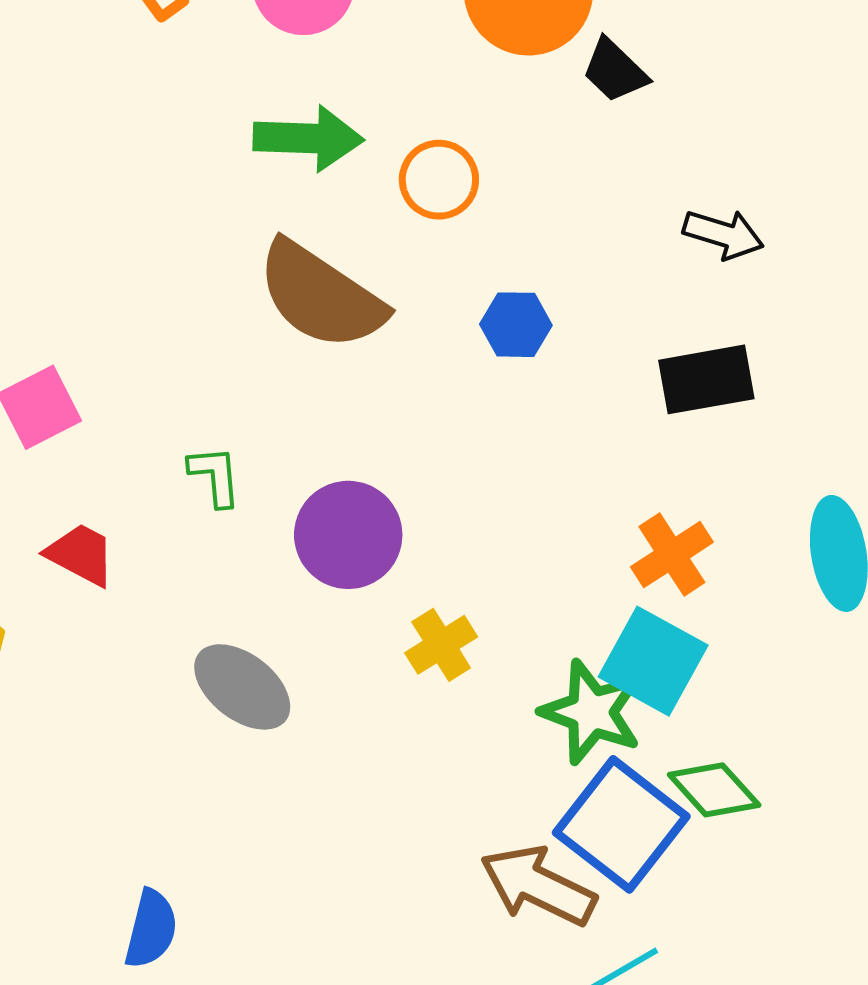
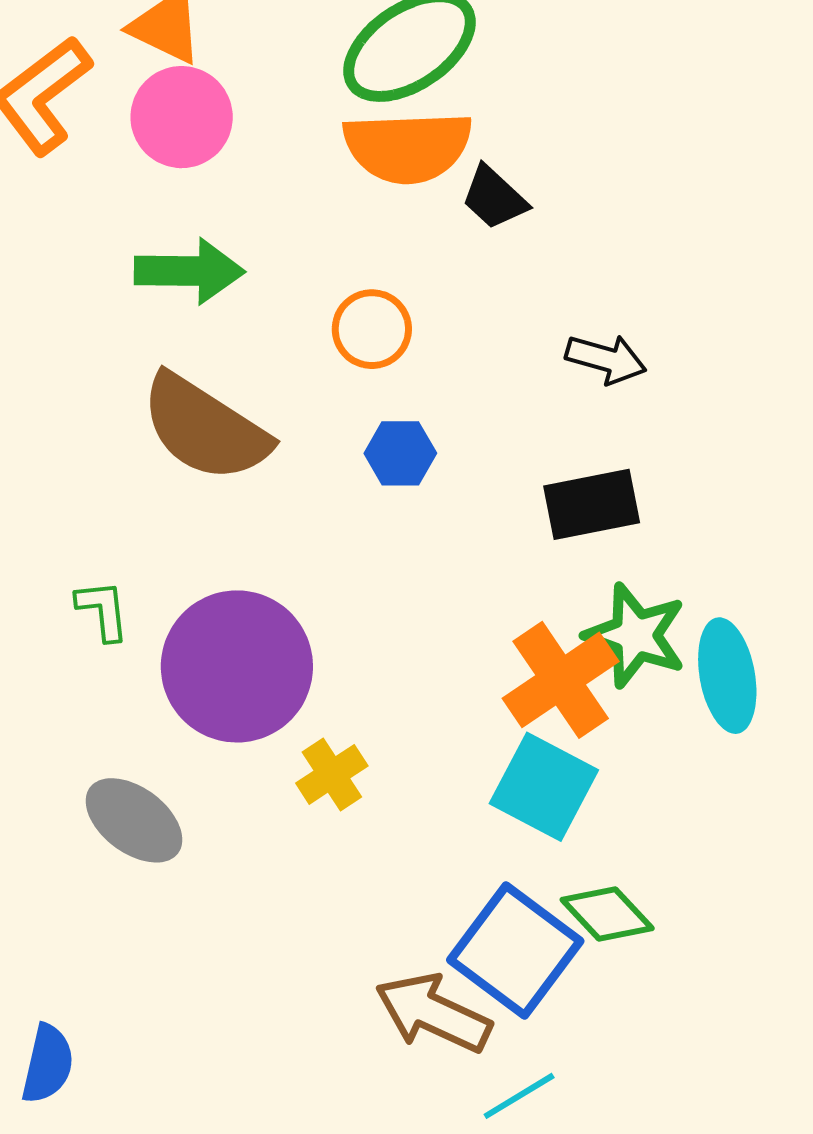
orange circle: (439, 180) -> (372, 329), moved
purple circle: (348, 535) -> (237, 666), size x1.4
orange cross: (672, 555) -> (561, 680), size x1.4
green star: (591, 712) -> (635, 635), moved

